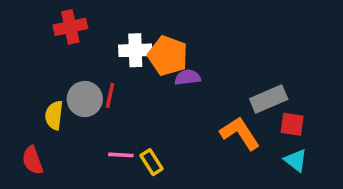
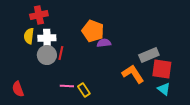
white cross: (135, 50) -> (47, 38), moved
yellow semicircle: (54, 115) -> (29, 36), moved
red square: (292, 124) -> (162, 69), size x1.5

